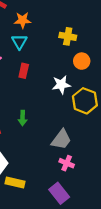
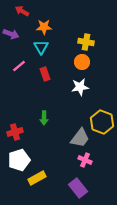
orange circle: (82, 61) -> (82, 62), moved
red rectangle: (24, 71) -> (45, 74), turned -32
yellow hexagon: (85, 101) -> (102, 122), moved
yellow rectangle: (15, 183) -> (37, 178), turned -42

